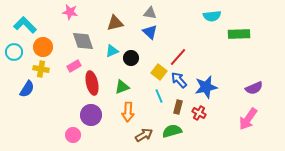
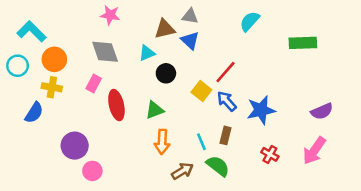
pink star: (70, 12) -> (110, 15), moved
cyan semicircle: (212, 16) -> (250, 21), moved, turned 138
brown triangle: (115, 23) -> (165, 29), moved
cyan triangle: (112, 51) -> (147, 53), moved
pink rectangle: (74, 66) -> (94, 83), turned -32
cyan line: (159, 96) -> (201, 142), moved
red cross: (199, 113) -> (270, 154), moved
purple circle: (91, 115) -> (75, 146), moved
green semicircle: (172, 131) -> (218, 166), turned 54

